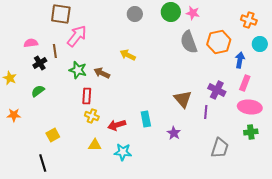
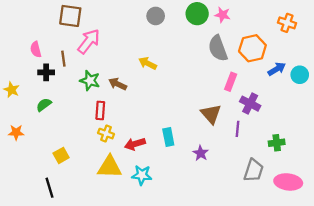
pink semicircle: (31, 43) -> (36, 49), turned -96
cyan circle: (260, 44) -> (300, 75), moved
blue arrow: (240, 60) -> (277, 69), turned 49
black cross: (40, 63) -> (46, 72), turned 32
pink rectangle: (245, 83) -> (231, 82), moved
pink ellipse: (250, 107) -> (288, 182), moved
green cross: (251, 132) -> (277, 143), moved
yellow triangle: (95, 145) -> (110, 167), size x1.6

